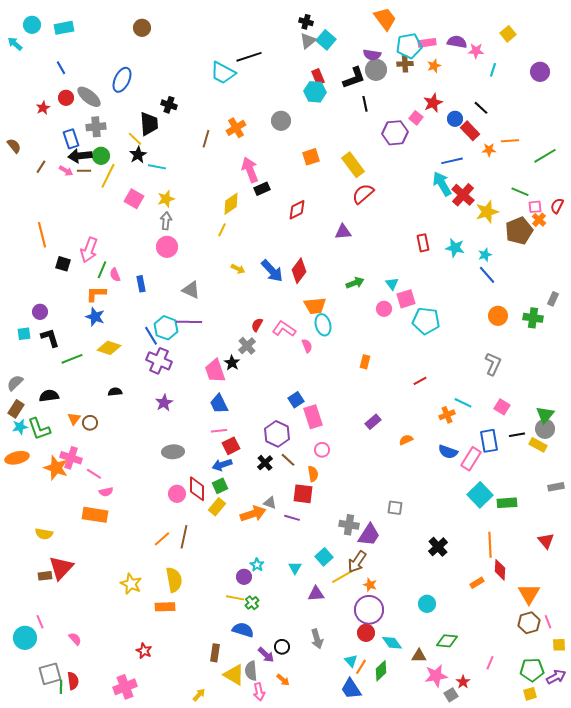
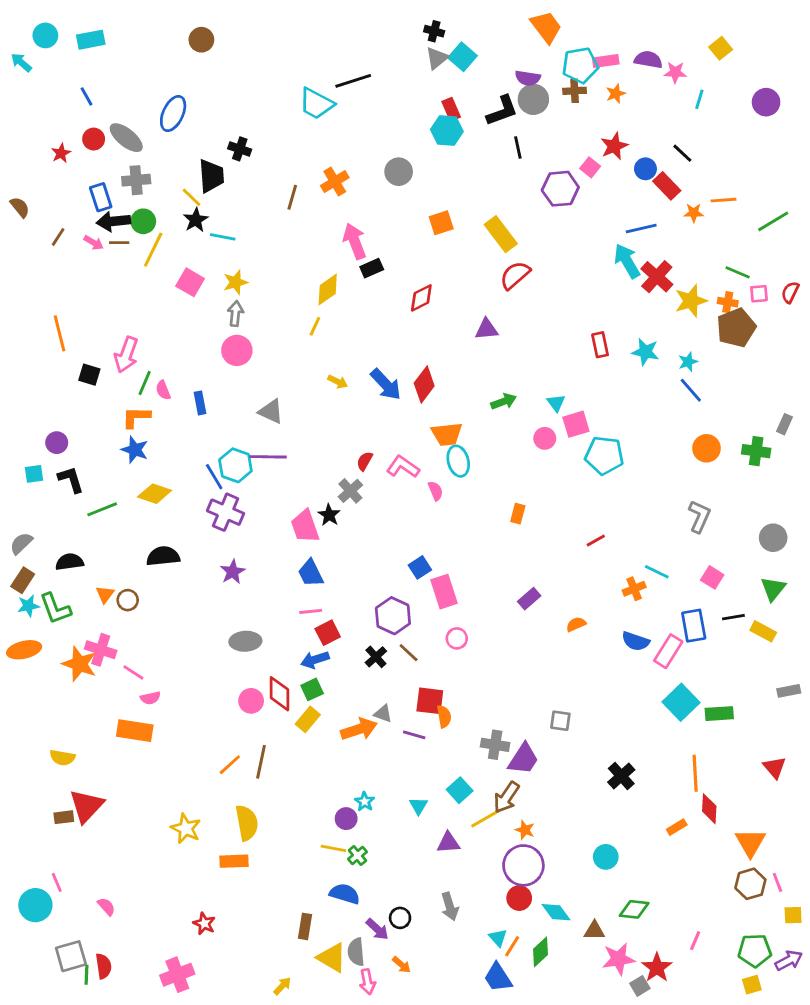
orange cross: (539, 220) -> (728, 302), moved, turned -32
black semicircle: (115, 392) -> (163, 556), size x1.6
gray circle: (545, 429) -> (773, 538), moved
orange semicircle: (313, 474) -> (444, 716), moved
red star: (463, 682) -> (657, 968), size x1.5

